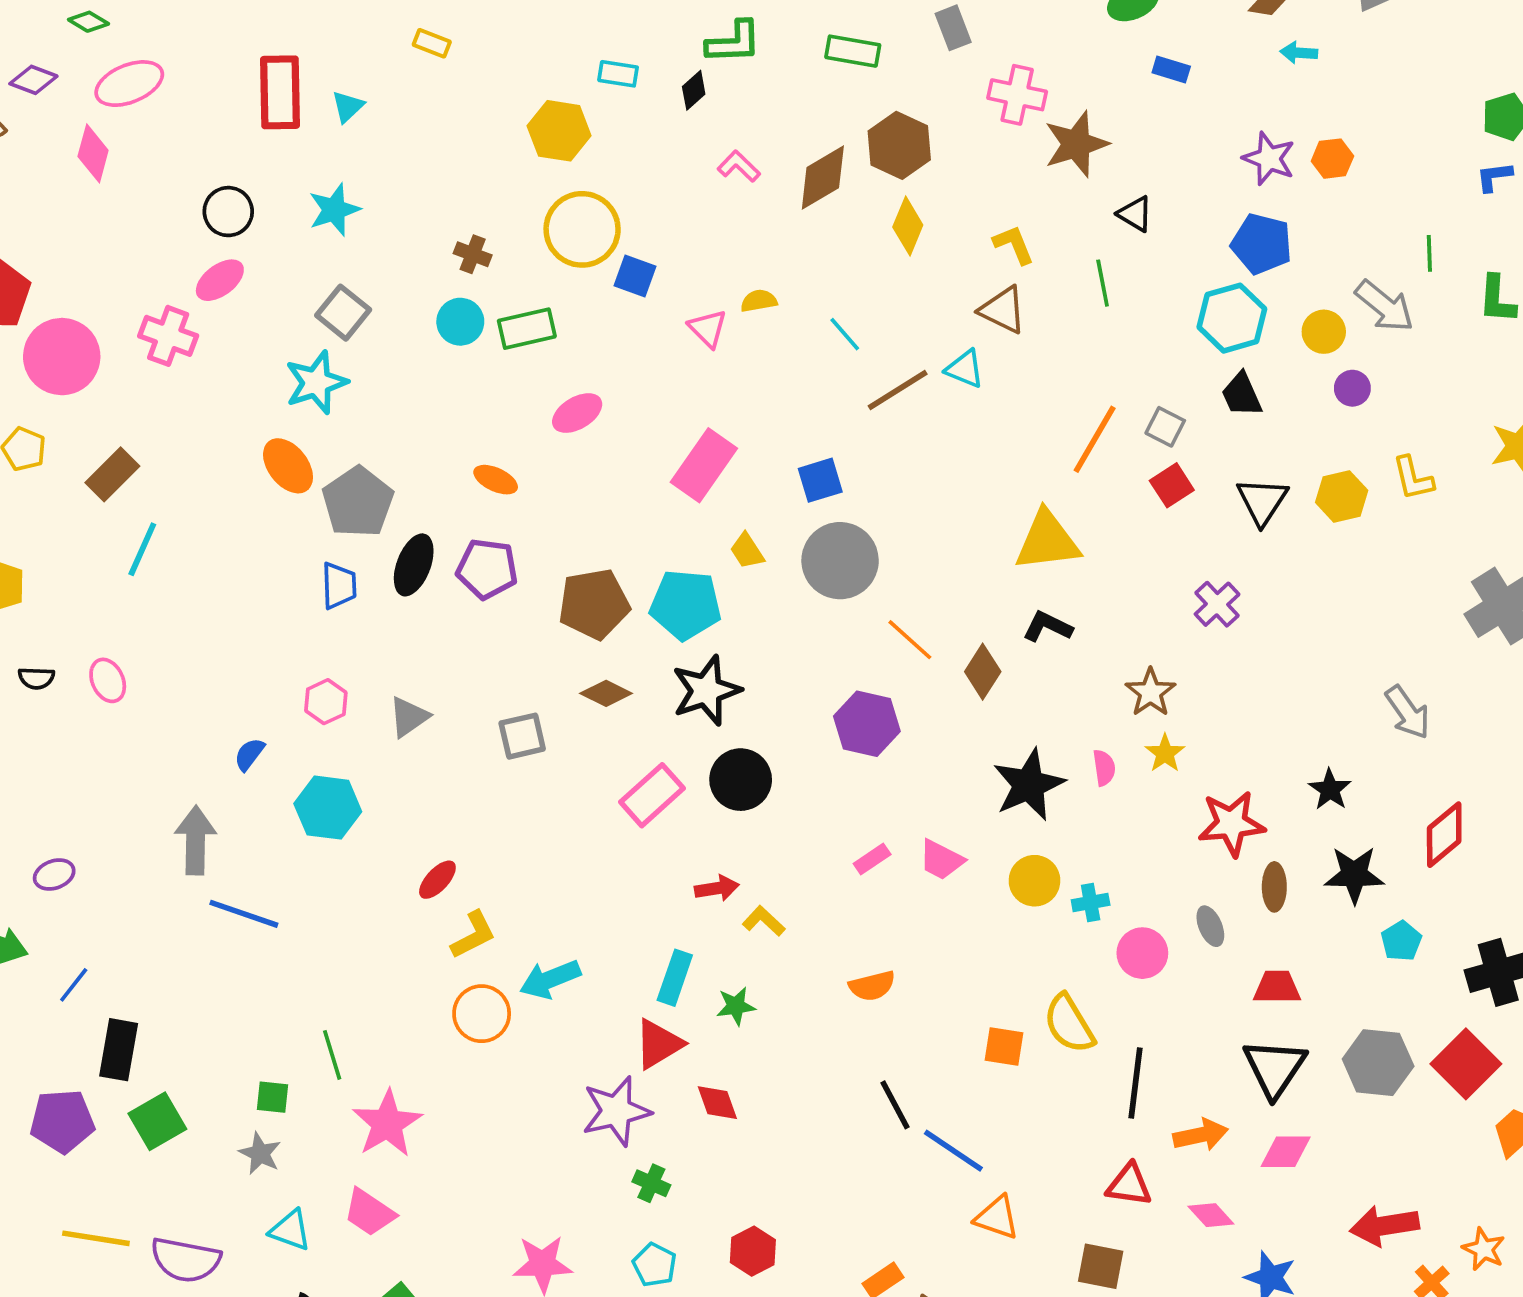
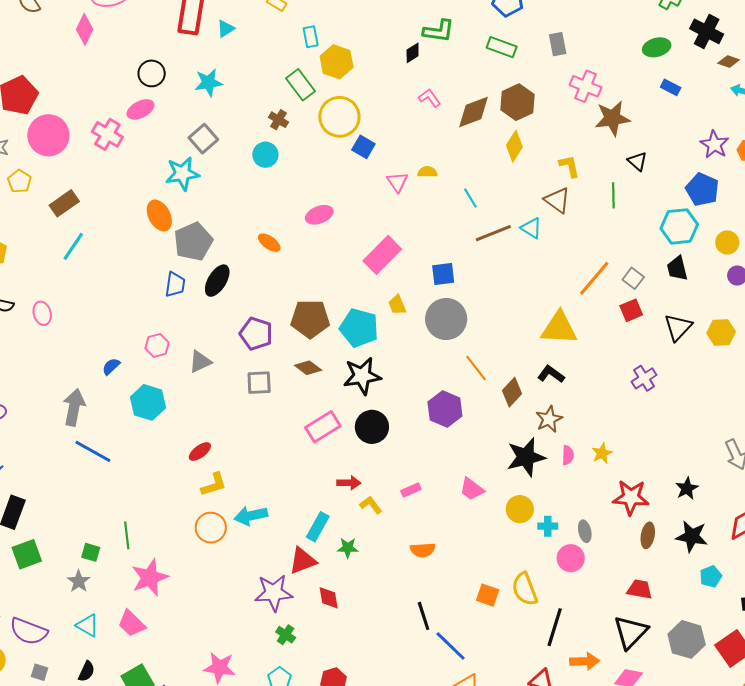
cyan rectangle: (618, 74) -> (311, 37), moved, turned 60
green rectangle: (527, 329) -> (301, 85), moved, turned 56
purple pentagon: (487, 569) -> (256, 334), moved
brown star: (1150, 692) -> (549, 419), moved
pink rectangle: (872, 859) -> (411, 490), moved
gray ellipse: (1210, 926) -> (585, 531), moved

